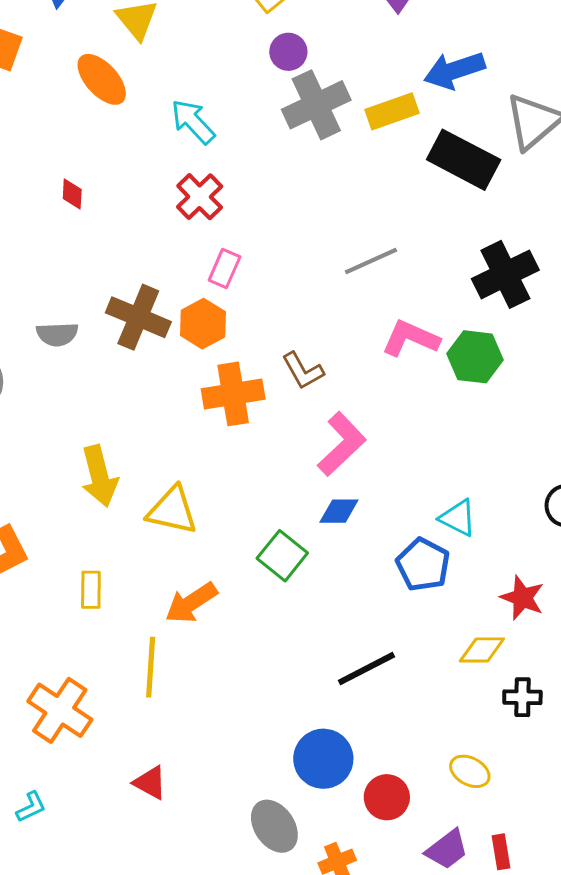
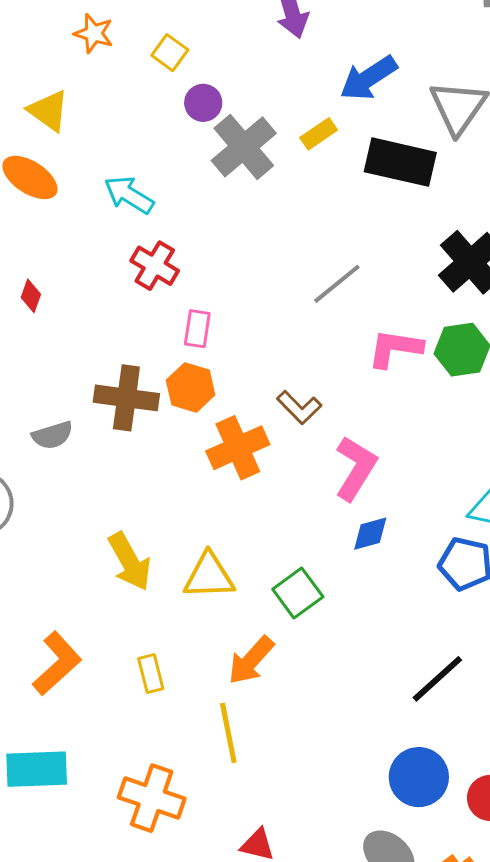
yellow rectangle: (392, 111) -> (319, 134), size x0.7
red diamond: (72, 194) -> (31, 296), turned 32
green square: (282, 556) -> (298, 593), moved, turned 30

